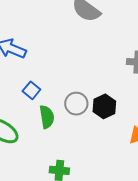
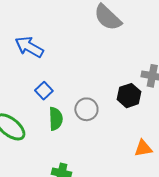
black hexagon: (104, 106) -> (129, 96), moved

